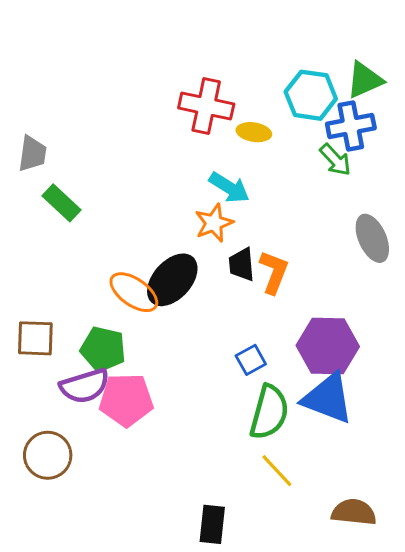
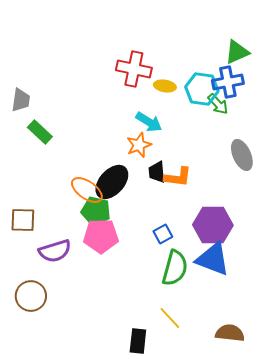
cyan hexagon: (311, 95) -> (202, 89), moved
orange L-shape: (274, 272) -> (178, 177), turned 76
green pentagon: (103, 349) -> (96, 211), moved
pink pentagon: (126, 400) -> (101, 236), moved
yellow line: (277, 471) -> (170, 318), moved

